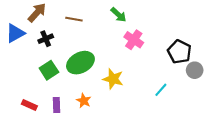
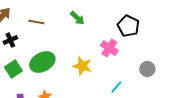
pink cross: (134, 40) -> (109, 48), moved
black pentagon: (179, 52) -> (128, 26), moved
yellow star: (113, 79) -> (82, 66), moved

